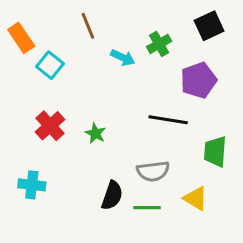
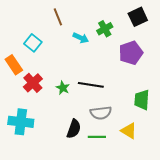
orange rectangle: (21, 38) -> (14, 65), moved
black line: (168, 120) -> (91, 85), moved
cyan cross: (32, 185) -> (21, 122), size x1.4

